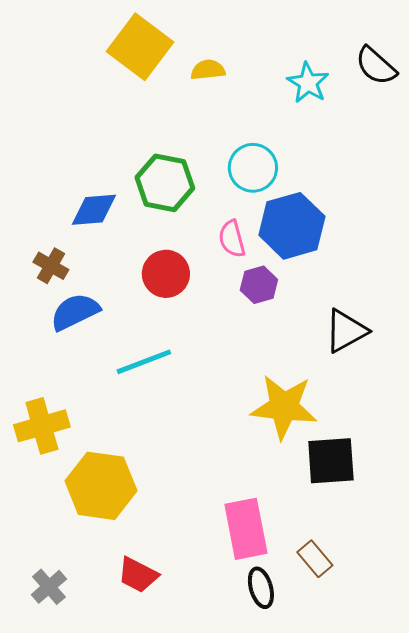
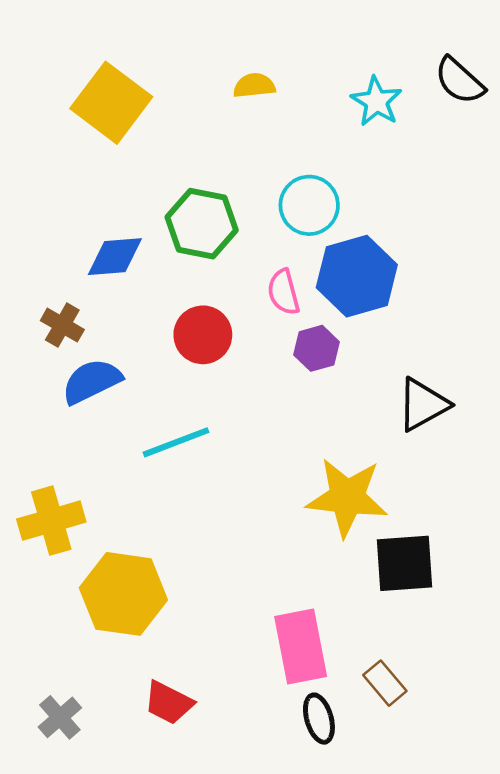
yellow square: (140, 47) -> (111, 103), moved

